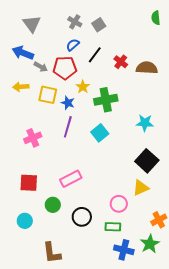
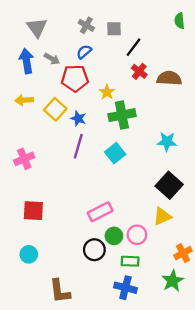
gray square: (99, 25) -> (114, 29), turned 32
blue arrow: (23, 53) -> (26, 61), turned 60
black line: (95, 55) -> (133, 47), moved
gray arrow: (41, 67) -> (52, 59), moved
yellow star: (83, 87) -> (107, 92), moved
yellow square: (48, 95) -> (55, 109), turned 30
pink cross: (33, 138) -> (24, 159), moved
pink rectangle: (71, 179) -> (100, 212), moved
green circle: (53, 205) -> (114, 236), moved
blue cross: (124, 250) -> (125, 288), moved

